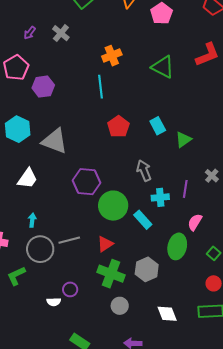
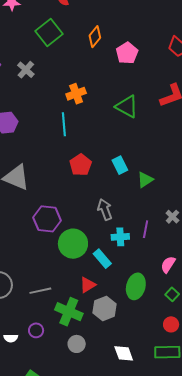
pink semicircle: (195, 222) -> (168, 265), moved
gray line: (69, 240) -> (40, 291), moved
red triangle: (105, 244) -> (88, 285), moved
purple circle: (70, 289) -> (36, 330), moved

